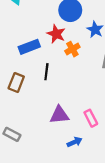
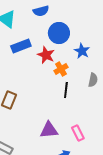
blue rectangle: (29, 47) -> (21, 46), moved
black line: (46, 72) -> (66, 90), moved

